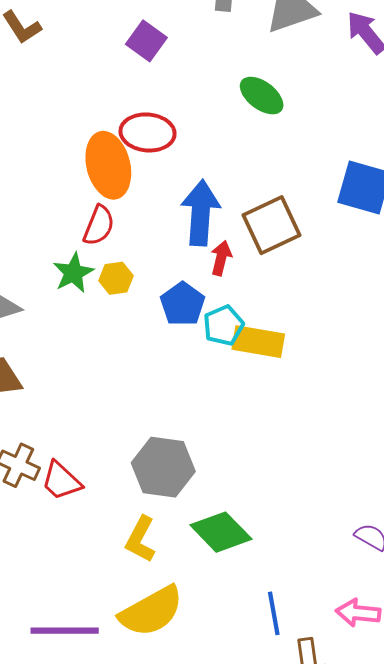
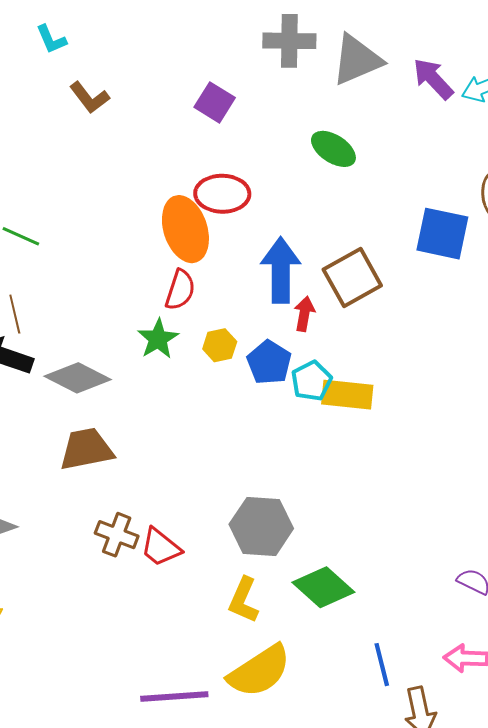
yellow hexagon: (116, 278) -> (220, 345), moved

